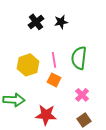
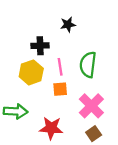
black cross: (36, 22) -> (40, 46), moved, turned 35
orange square: (54, 80) -> (60, 89), turned -32
pink cross: (82, 95) -> (91, 106), size x1.6

